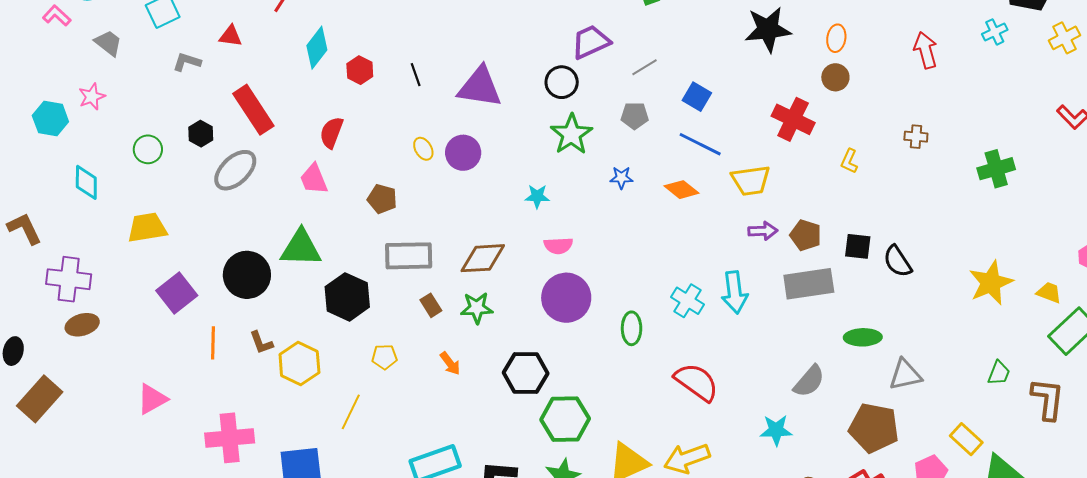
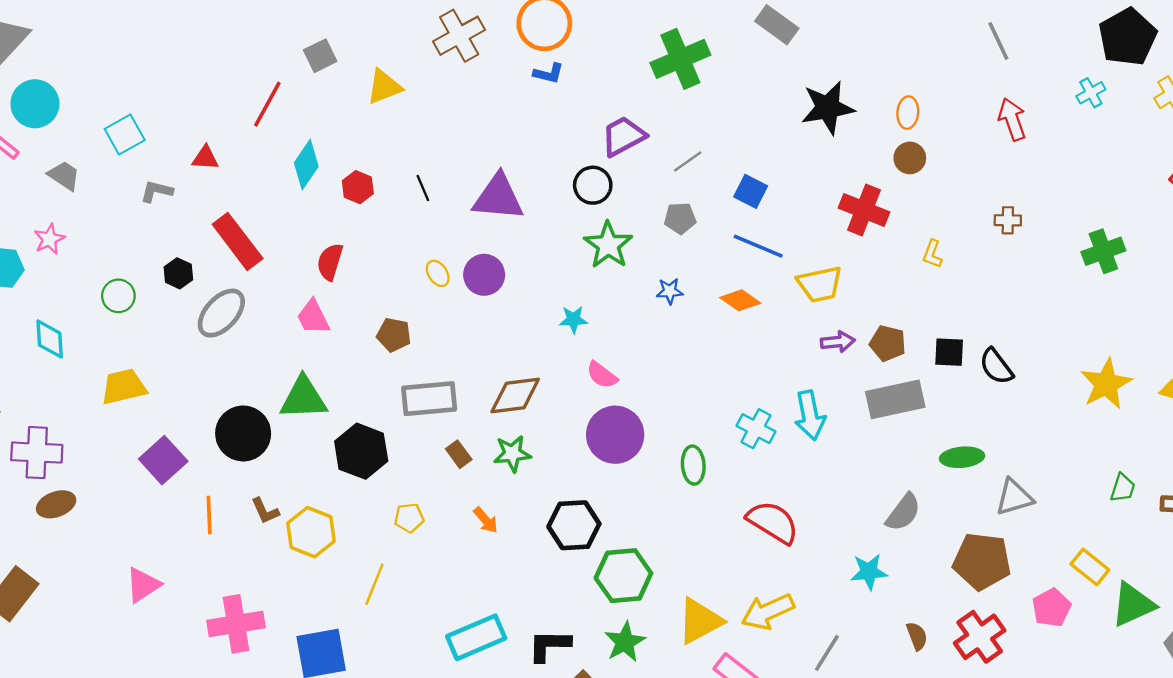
pink semicircle: (558, 246) -> (602, 375), turned 44

